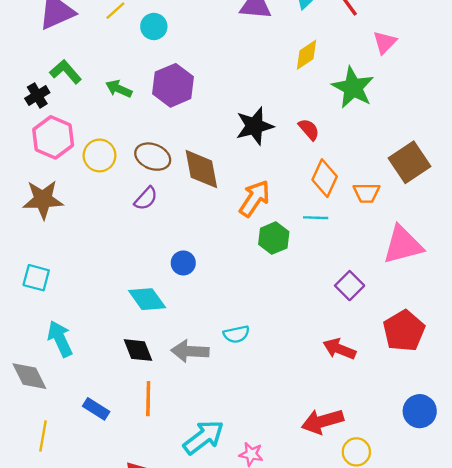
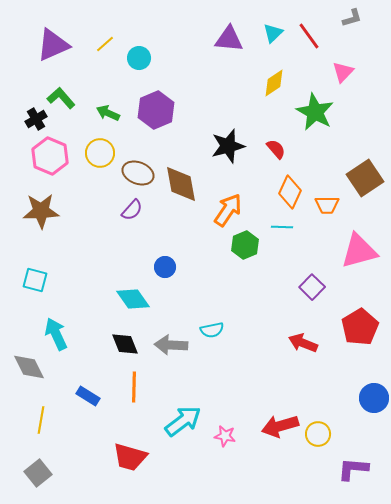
yellow circle: (100, 155) -> (100, 153), moved
red arrow: (322, 421) -> (280, 426), moved

